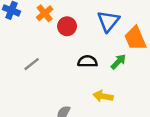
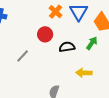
orange cross: (45, 13) -> (56, 12), moved
red circle: (67, 26) -> (45, 34), moved

